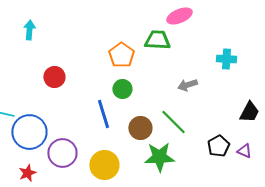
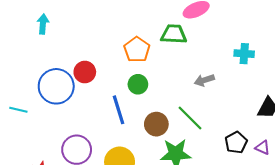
red circle: (54, 77) -> (85, 72), moved
blue circle: (29, 132) -> (56, 86), moved

